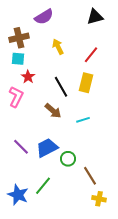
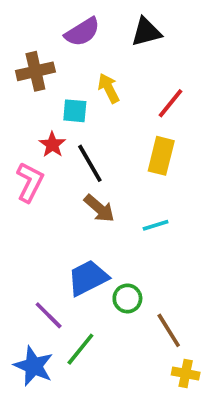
black triangle: (95, 17) -> (146, 32), moved
cyan square: (18, 59) -> (75, 111), moved
black line: (61, 87) -> (90, 163), moved
purple line: (21, 147) -> (49, 315), moved

